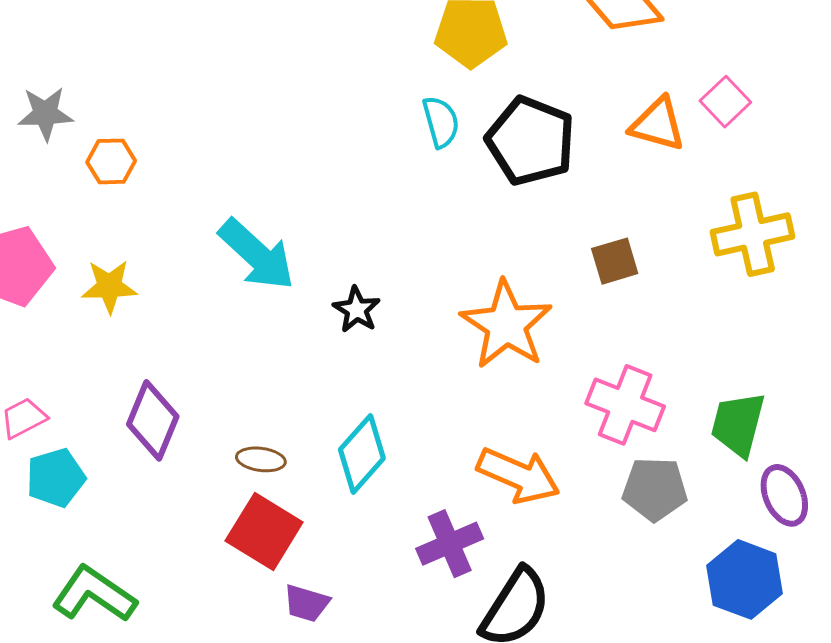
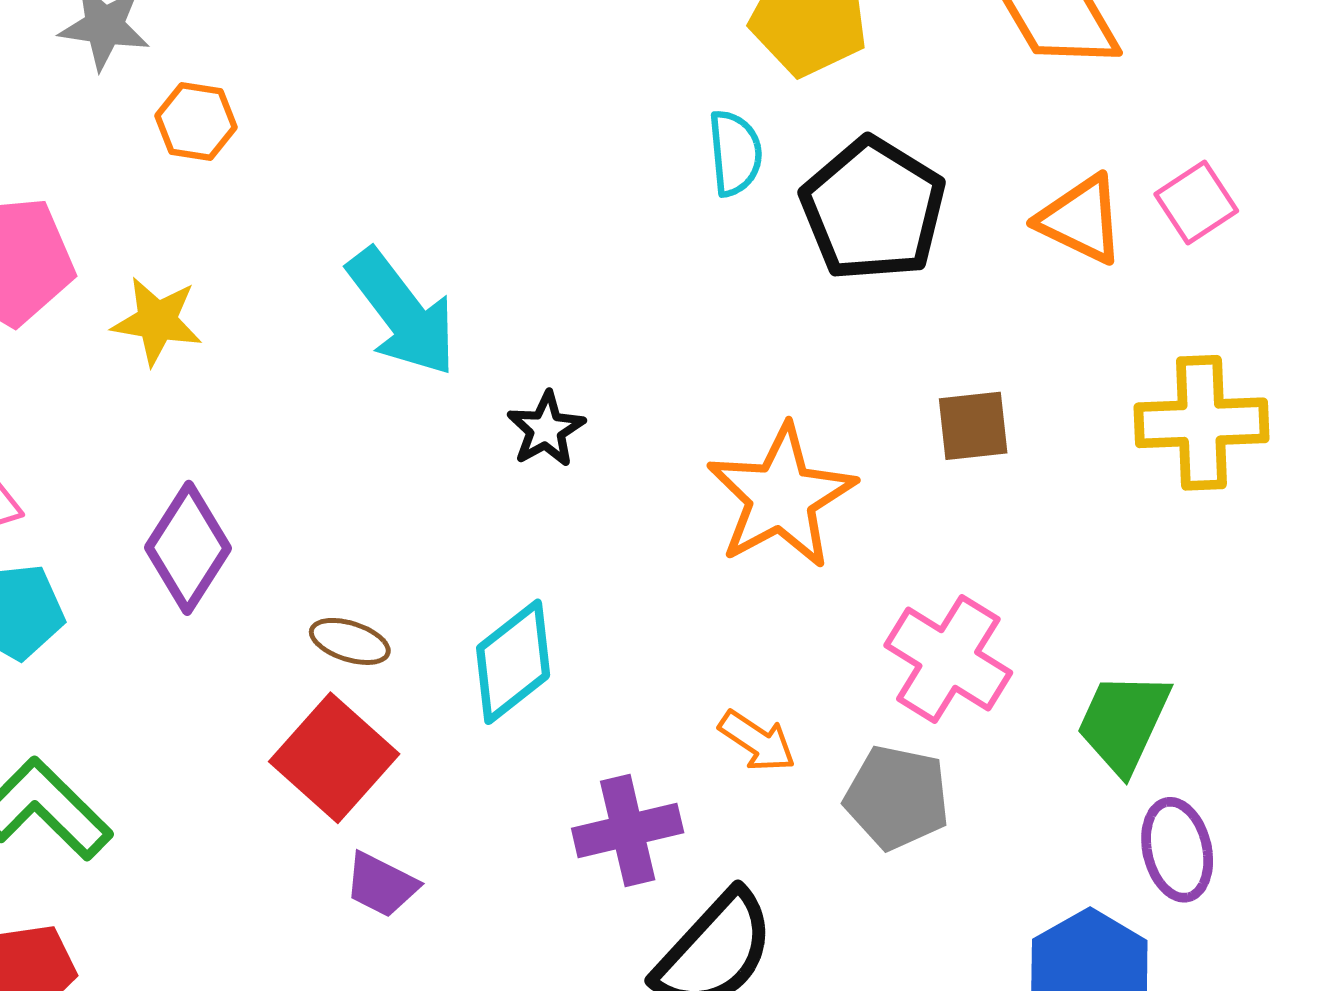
orange arrow: (518, 475) -> (757, 741), size x0.6
gray pentagon: (655, 489) -> (897, 797), moved

